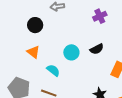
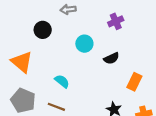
orange triangle: (33, 52) -> (22, 62), moved, size x1.5
cyan circle: (71, 52) -> (84, 44), moved

